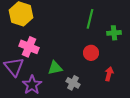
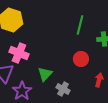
green triangle: (55, 68) -> (45, 74), turned -35

